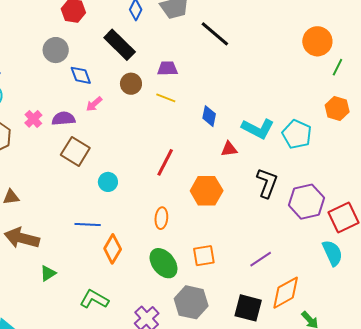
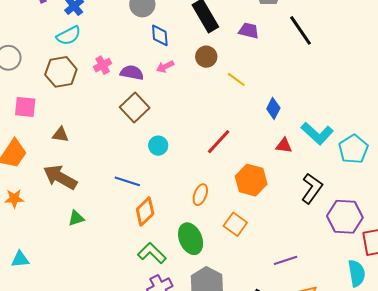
purple trapezoid: (168, 68) -> (249, 31), moved
orange square: (204, 256) -> (235, 224), moved, turned 30
green L-shape: (94, 299) -> (152, 253), moved

